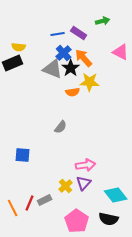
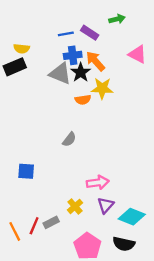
blue cross: (64, 53) -> (73, 55), turned 35
purple triangle: (84, 183) -> (106, 205), moved
cyan diamond: (116, 195) -> (132, 217), turned -30

